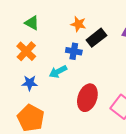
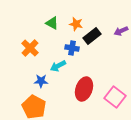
green triangle: (32, 23) -> (52, 23), moved
blue star: (30, 83) -> (41, 81), moved

